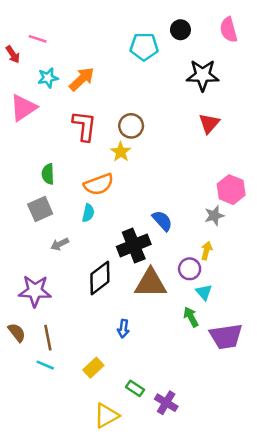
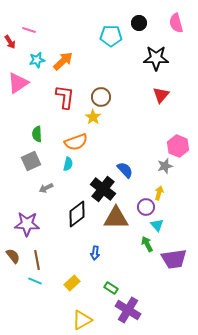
black cross: (134, 245) -> (103, 189), turned -30
green rectangle: (135, 388) -> (111, 288), moved
purple cross: (166, 403) -> (128, 310), size x1.4

